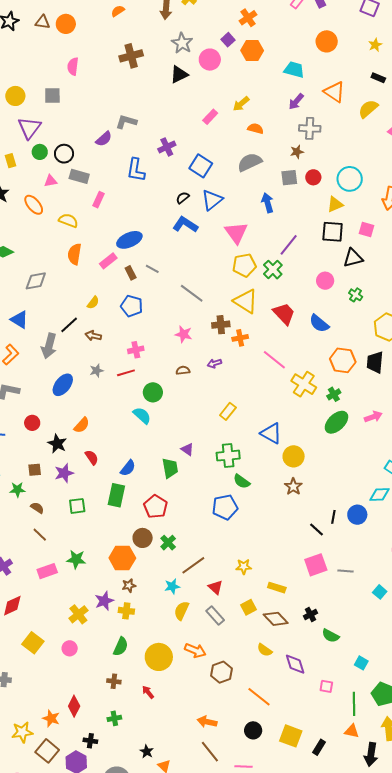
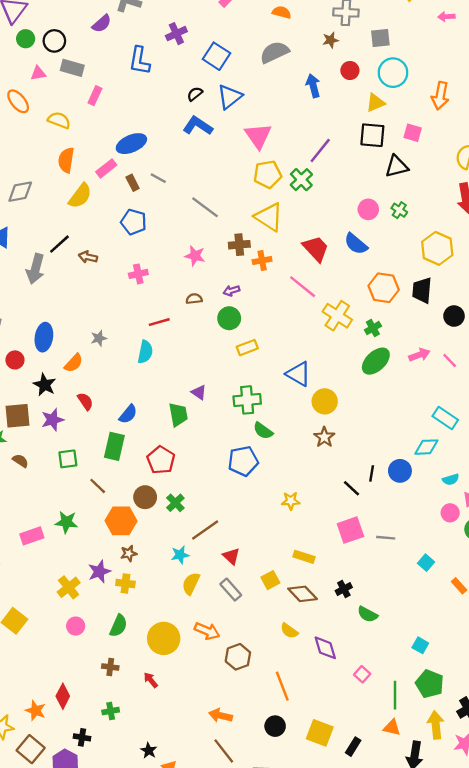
gray square: (289, 178) -> (380, 38), moved
blue arrow: (268, 203) -> (313, 86), moved
pink circle: (325, 281) -> (368, 209), moved
yellow semicircle: (93, 303) -> (80, 196), moved, size x1.6
red trapezoid: (284, 314) -> (316, 249), moved
gray star: (97, 371) -> (99, 338), moved
red line: (126, 373) -> (159, 322), moved
blue ellipse: (63, 385) -> (44, 337), moved, turned -30
green circle: (153, 392) -> (229, 318), moved
yellow rectangle: (228, 411) -> (247, 348), turned 30
cyan semicircle: (142, 415) -> (145, 352), turned 60
brown square: (35, 470) -> (18, 416), size x1.6
brown line: (40, 535) -> (98, 486), moved
yellow star: (244, 567) -> (291, 501), moved
pink circle: (70, 648) -> (76, 626), moved
cyan square: (361, 663) -> (420, 645), moved
pink square: (326, 686) -> (362, 674), turned 32
orange line: (259, 697) -> (282, 686), turned 30

